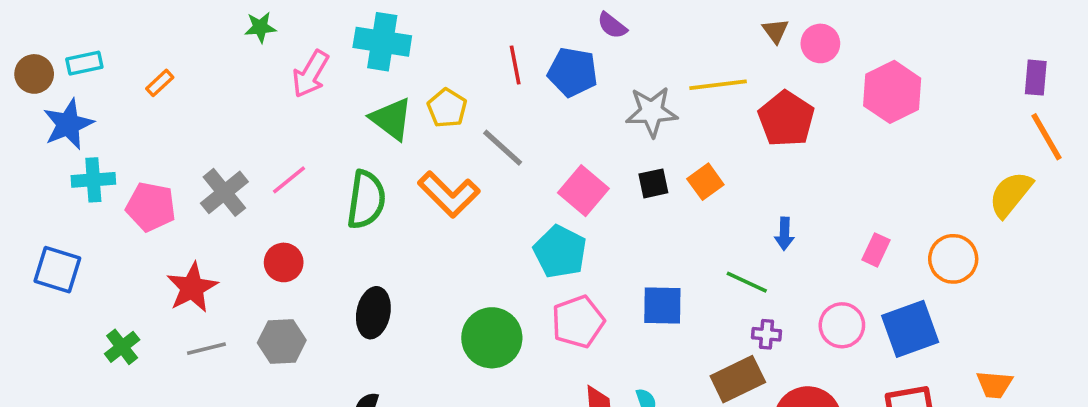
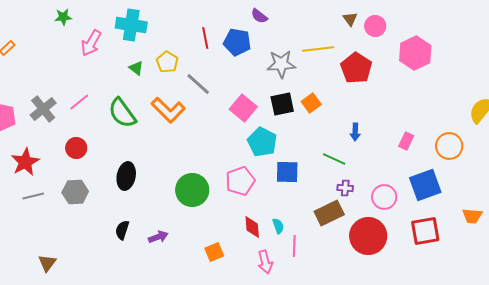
green triangle: (391, 119) -> (136, 68), size x0.6
black square: (653, 183) -> (282, 104), size x1.4
green semicircle: (366, 200) -> (122, 113), turned 136
cyan pentagon: (560, 252) -> (262, 142), moved
pink circle: (842, 325) -> (384, 197), moved

